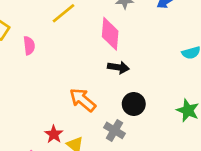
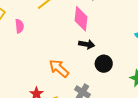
black circle: (134, 104) -> (104, 64), moved

